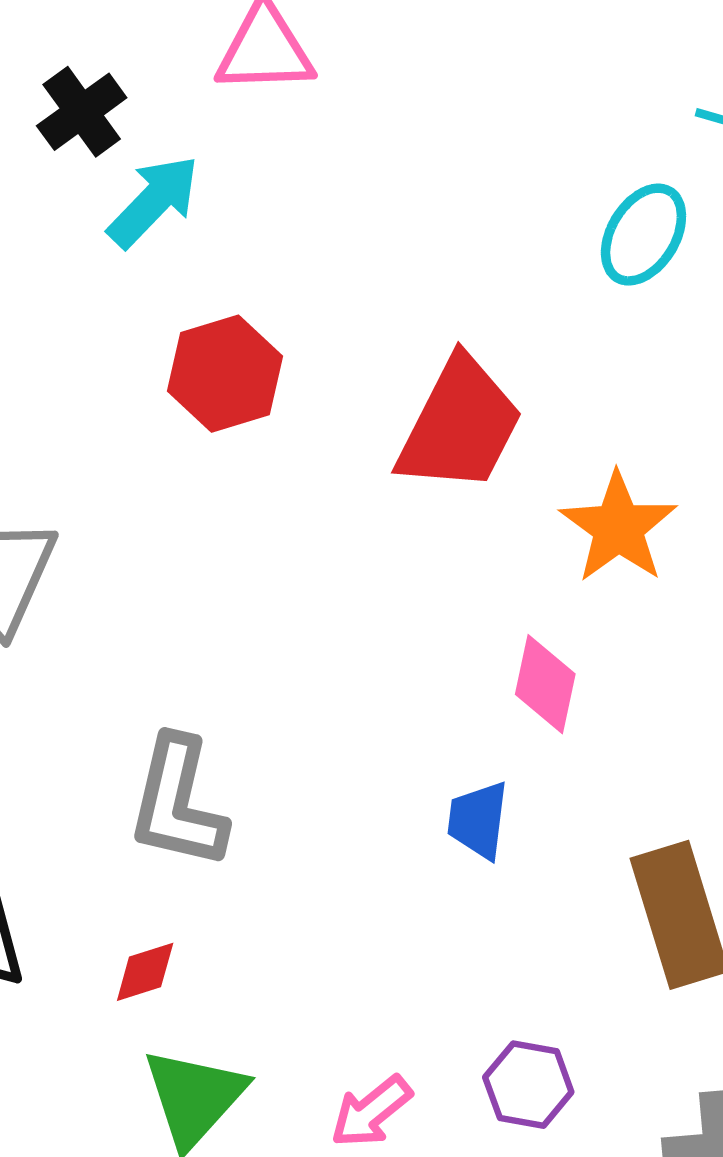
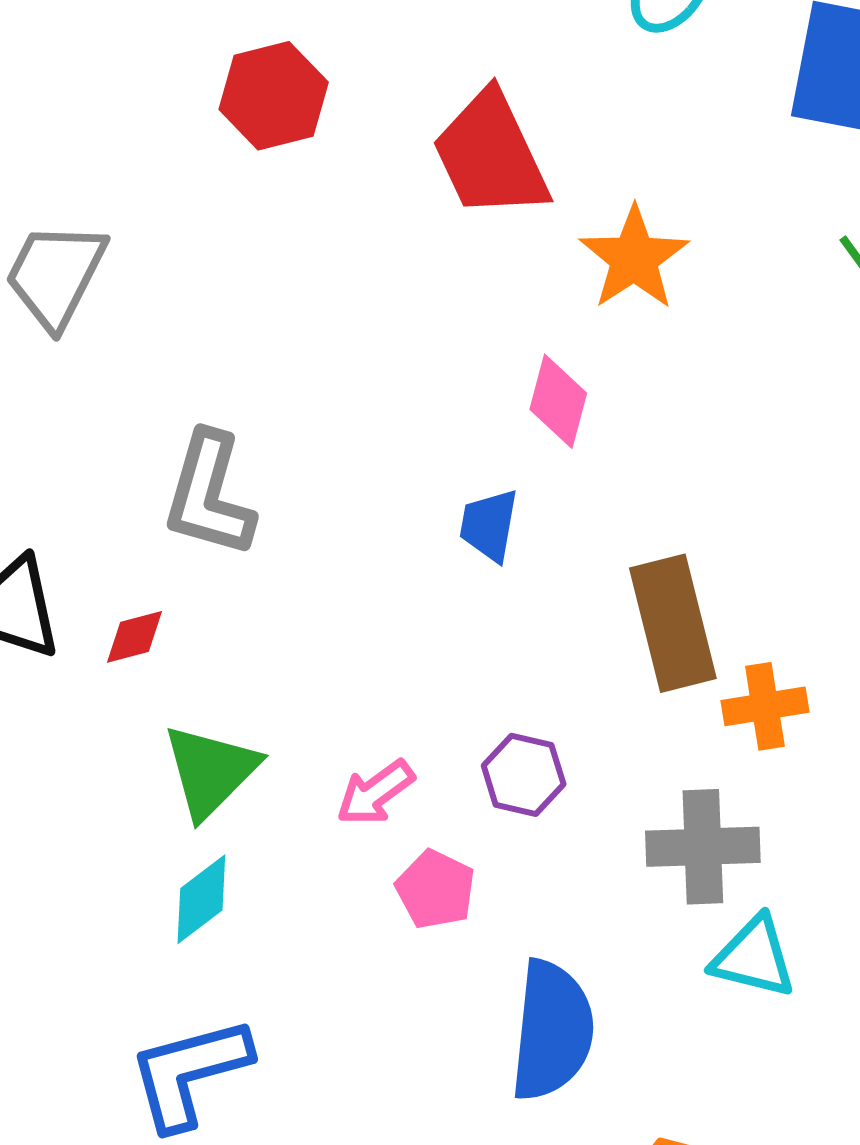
red trapezoid: (460, 425) -> (491, 155), turned 125
red diamond: (145, 972) -> (134, 637), moved

